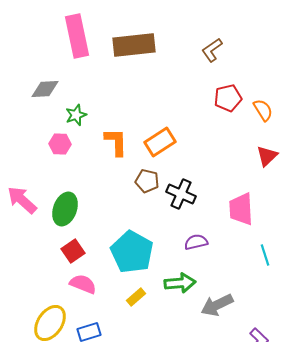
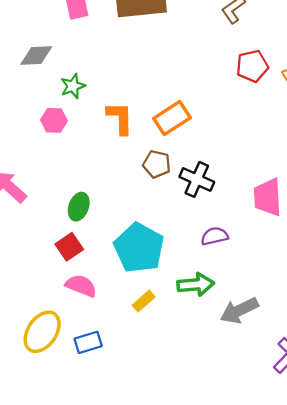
green ellipse: (65, 209) -> (79, 207), moved, size x0.7

